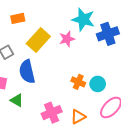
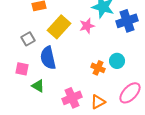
cyan circle: (98, 84) -> (117, 61), moved

